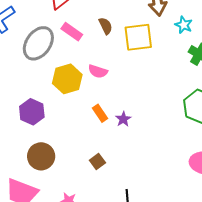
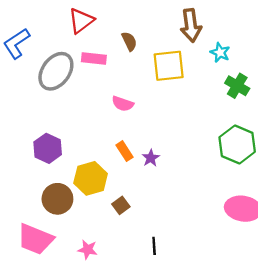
brown semicircle: (106, 26) -> (129, 41), moved
pink rectangle: (72, 32) -> (94, 59), turned -30
yellow hexagon: (67, 79) -> (91, 178), moved

